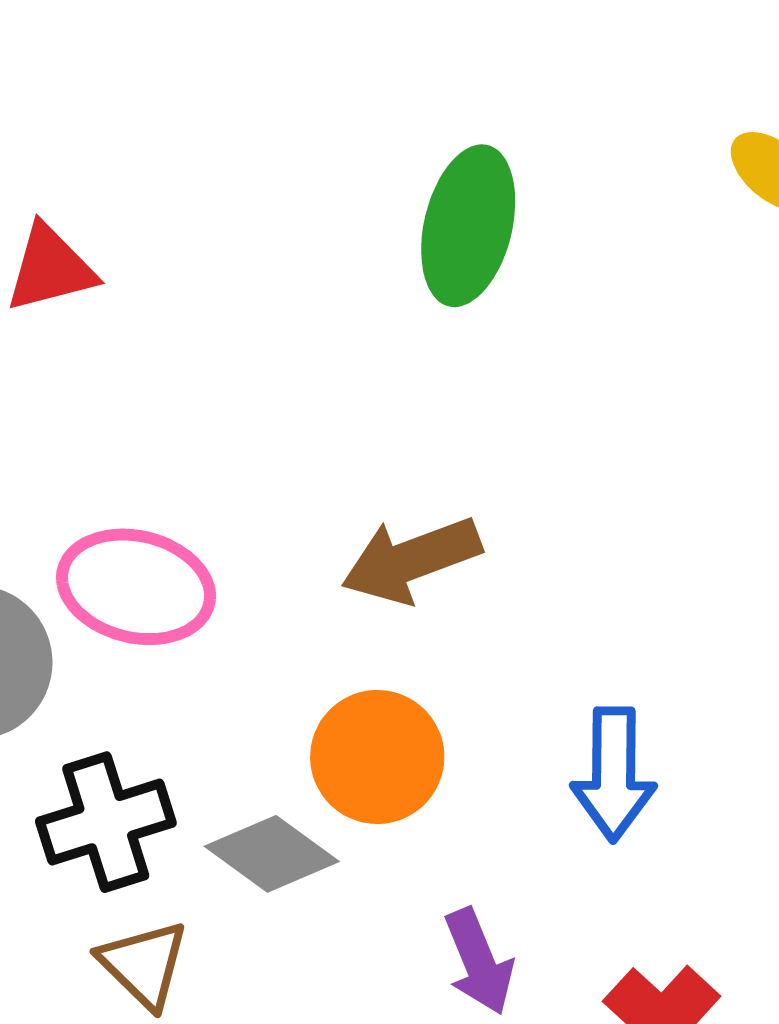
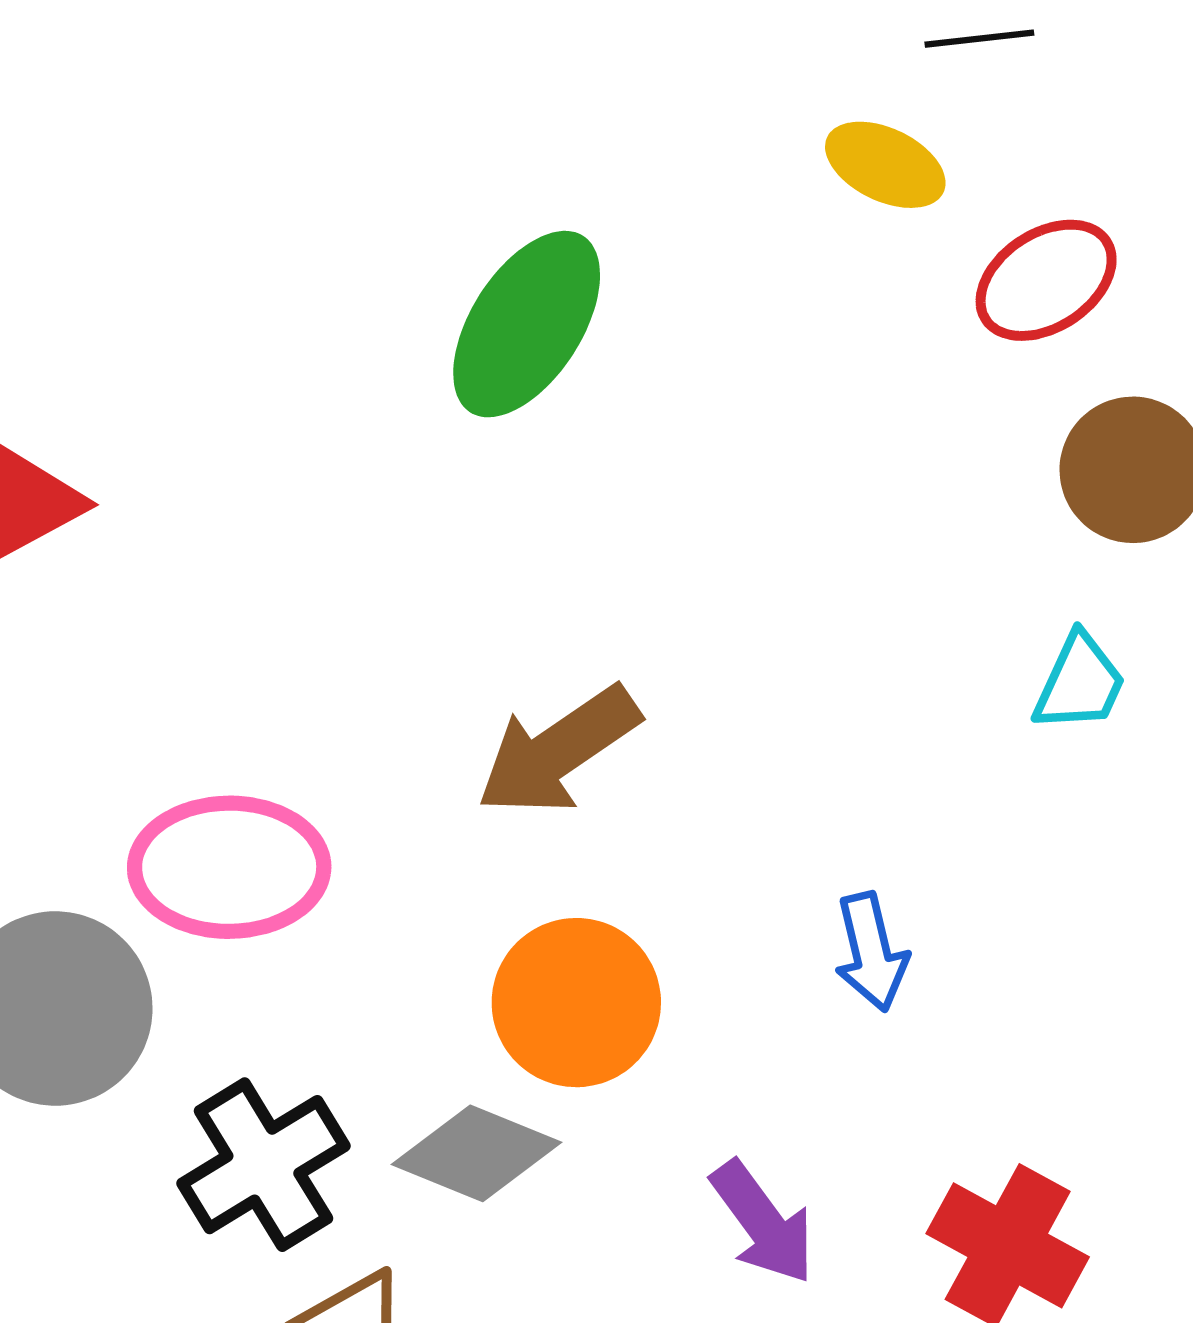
green ellipse: (468, 226) -> (527, 324), turned 33
blue arrow: (614, 774) -> (871, 952), size x0.7

